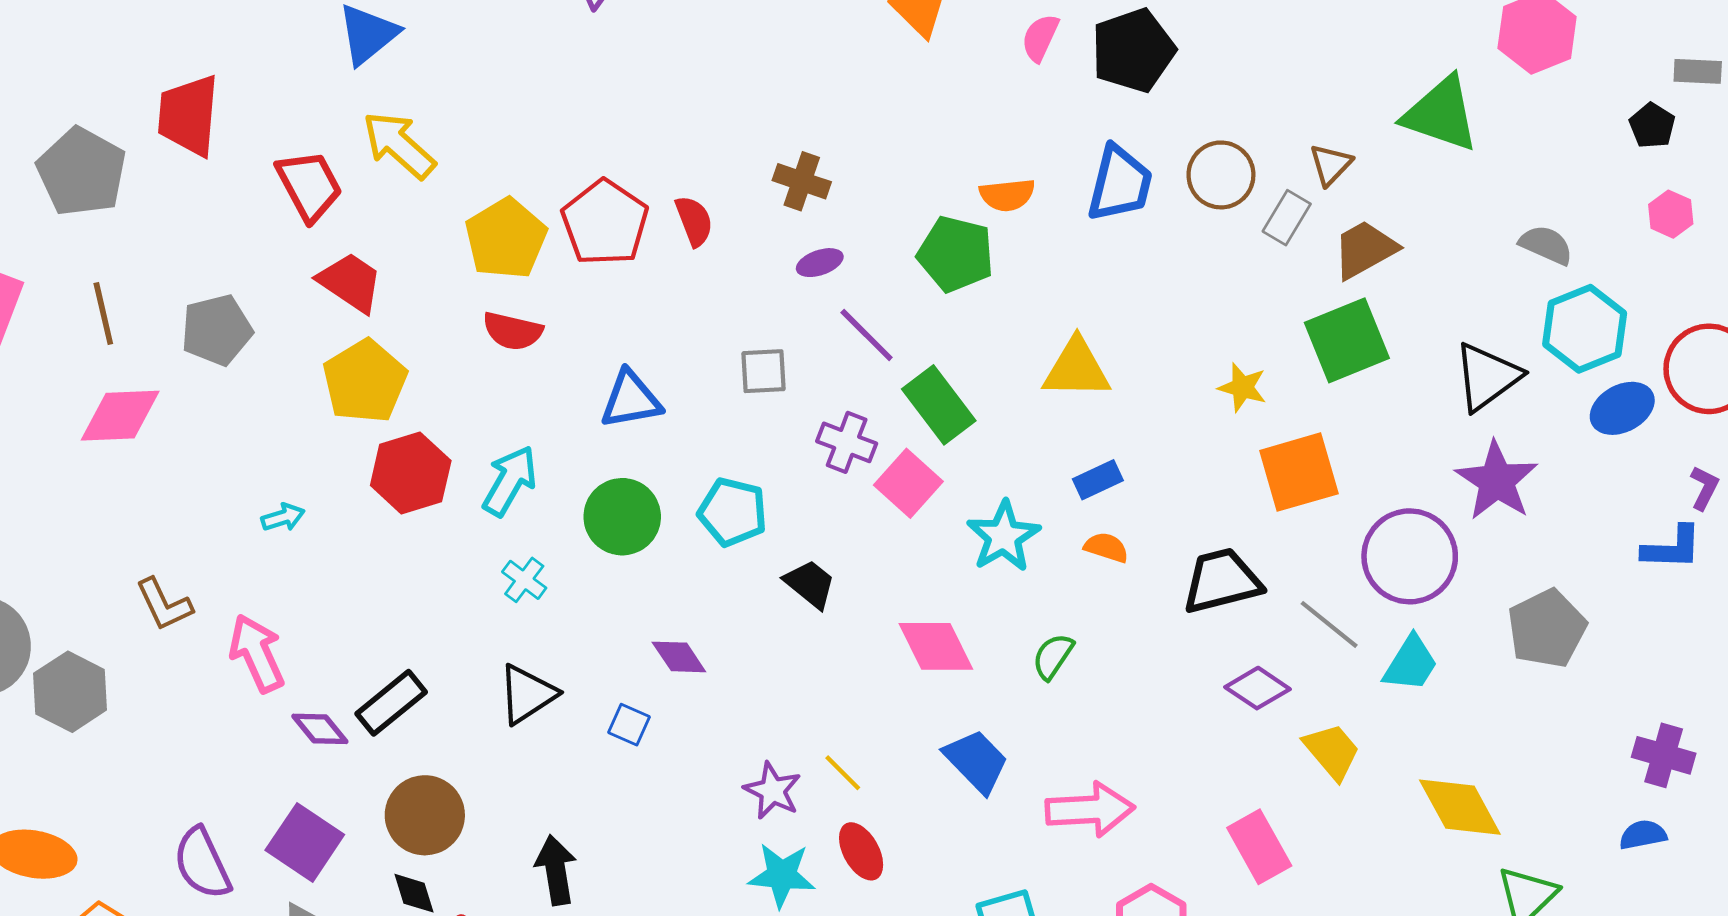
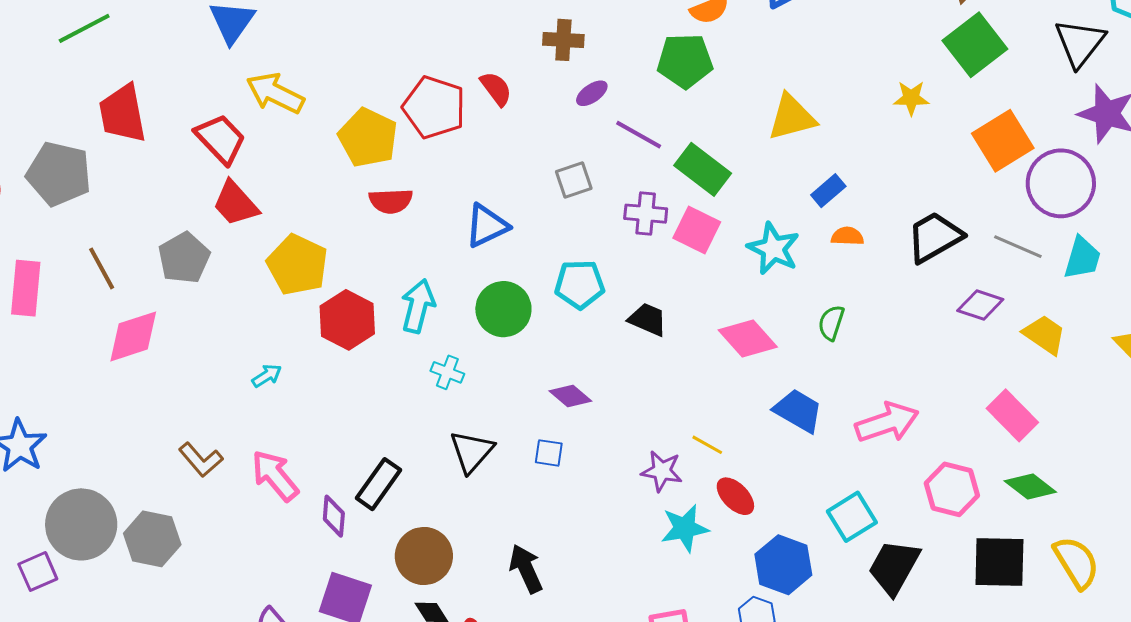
red trapezoid: (350, 282) -> (235, 203), moved, turned -150
orange square: (1299, 472) -> (1003, 141), moved
purple diamond: (320, 729) -> (334, 516), turned 60

